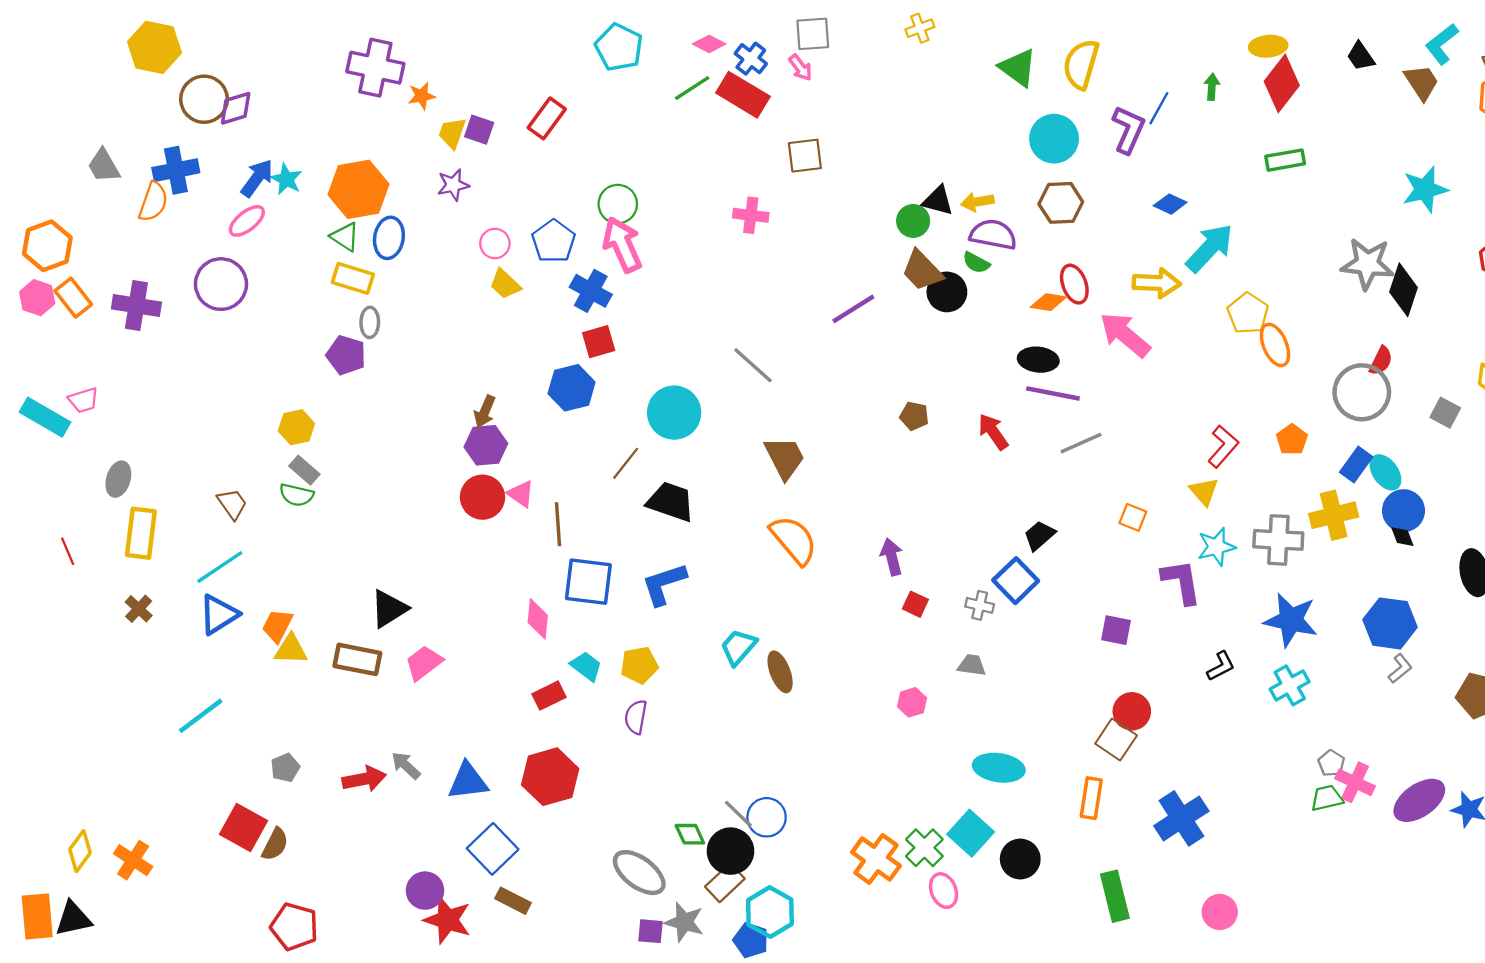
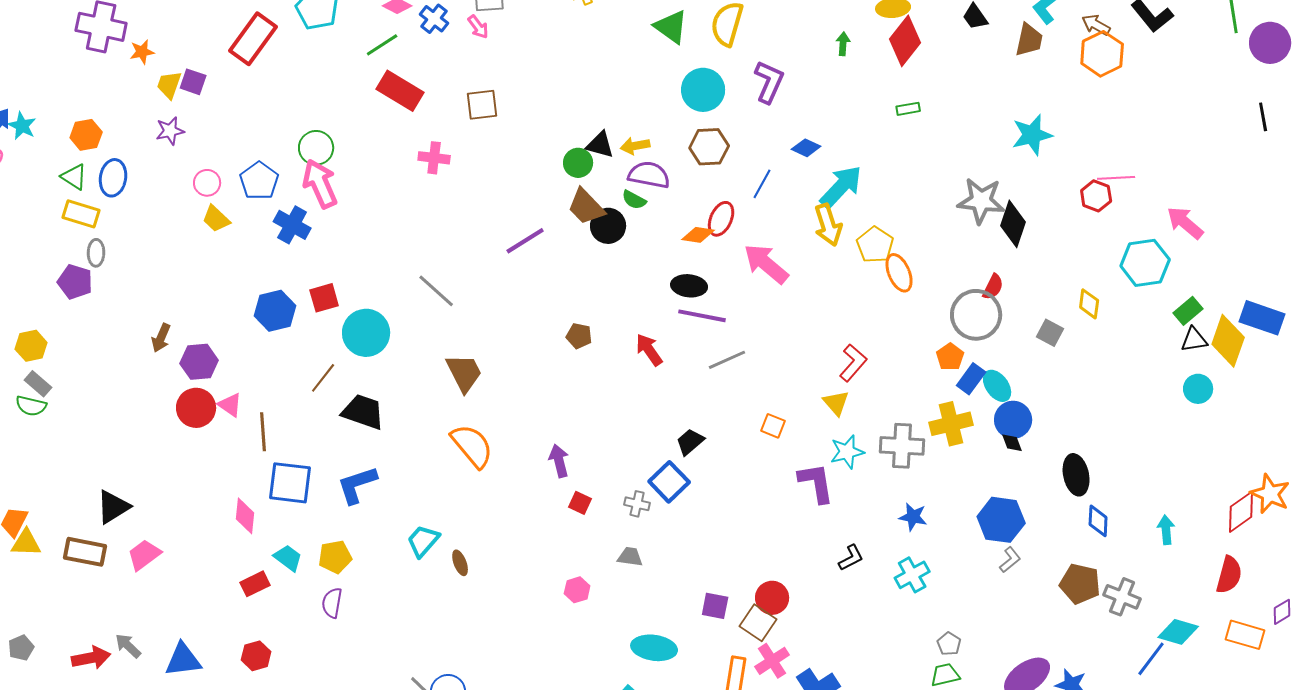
brown trapezoid: (1422, 82) -> (1029, 40), turned 45
red rectangle: (743, 95) -> (400, 91), moved
blue line: (1159, 108) -> (762, 184), moved
red rectangle: (547, 118) -> (253, 39), moved, size x1.4
green rectangle: (1285, 160) -> (908, 109), size x0.7
orange hexagon: (358, 189) -> (86, 135), size x0.6
yellow arrow: (1157, 283) -> (828, 225), moved, turned 69
red ellipse: (1074, 284) -> (721, 219), turned 44
red square: (599, 342) -> (324, 298), moved
brown arrow: (485, 411) -> (161, 338), moved
orange pentagon: (1292, 440) -> (950, 357), moved
blue star: (1291, 620) -> (913, 517), size x0.6
purple square: (1116, 630) -> (715, 606), moved
brown ellipse: (780, 672) -> (460, 563), size x0.7
red hexagon: (550, 777) -> (256, 656), size x0.6
pink cross: (1355, 782) -> (772, 661), moved, turned 32

